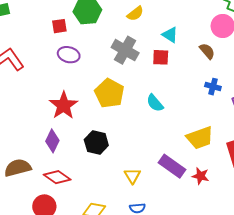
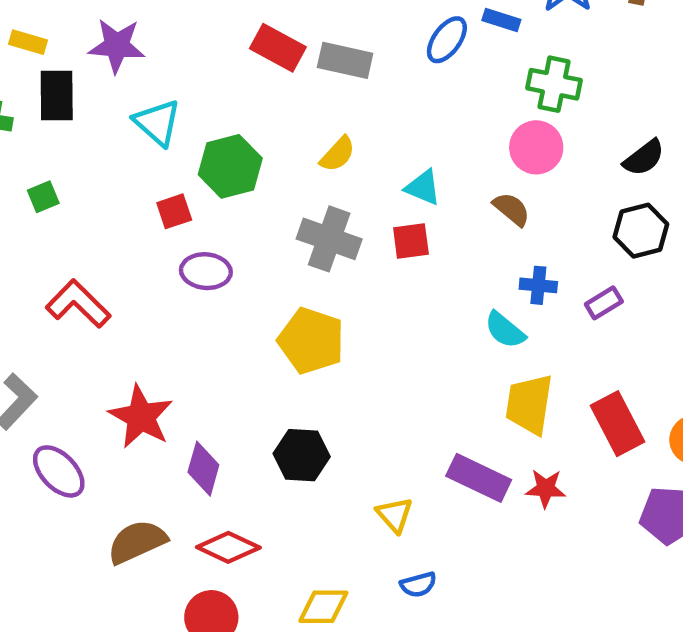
cyan semicircle: (155, 103) -> (505, 330), moved
red star: (64, 105) -> (141, 417), moved
yellow trapezoid: (200, 138) -> (529, 404), turned 128

